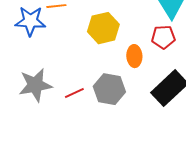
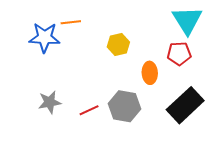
yellow hexagon: (103, 28) -> (118, 45), size x0.7
gray star: (35, 85) -> (50, 102), size x0.7

